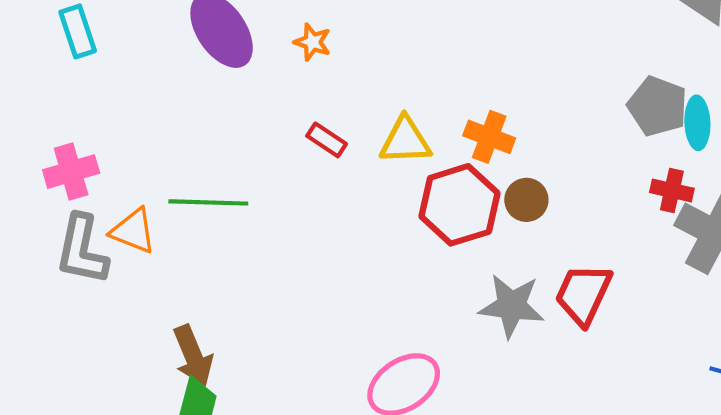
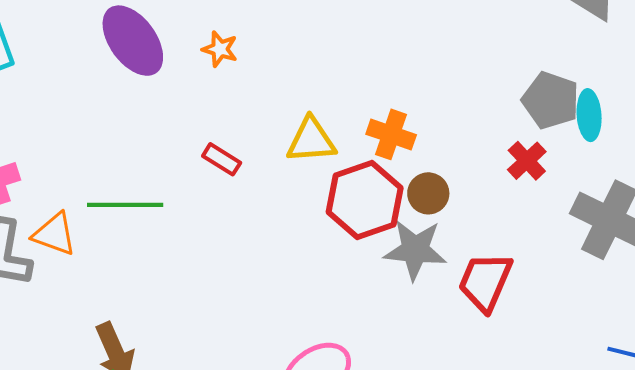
red rectangle: (327, 140) -> (222, 159), moved
red cross: (672, 190) -> (527, 161), moved, turned 36
gray star: (512, 306) -> (415, 250), moved

